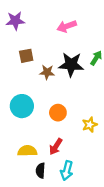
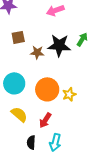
orange circle: (58, 113) -> (47, 89), size x1.5
yellow star: (90, 125) -> (69, 94), moved
yellow semicircle: (27, 151) -> (19, 114), moved, turned 42

